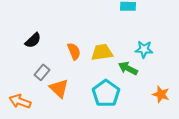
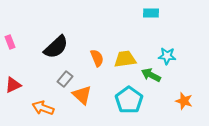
black semicircle: (33, 40) -> (56, 47), size x1.5

